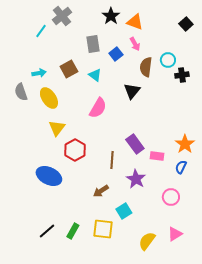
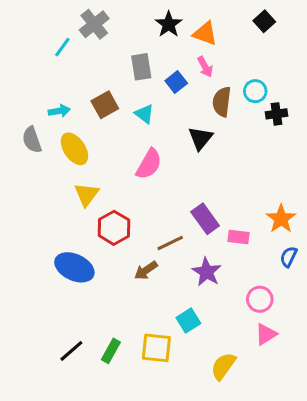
black square: (186, 24) -> (264, 21), moved
brown line: (112, 160) -> (170, 243), turned 60
blue semicircle: (181, 167) -> (289, 257), moved
brown arrow: (101, 191) -> (146, 270), moved
pink triangle: (175, 234) -> (266, 334), moved

